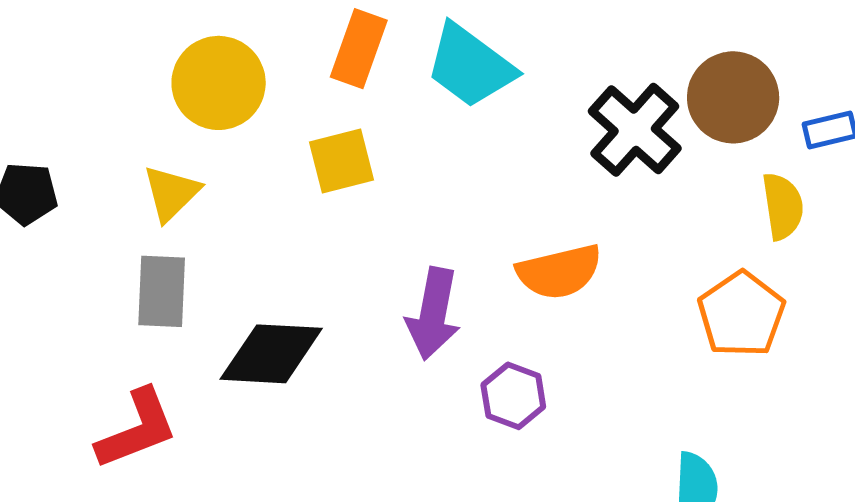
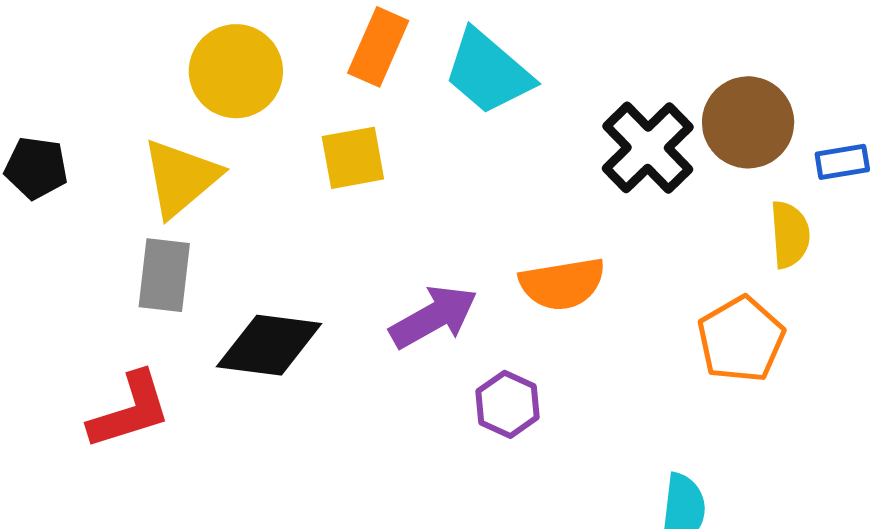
yellow triangle: (171, 193) -> (181, 178), size x1.4
purple arrow: (433, 314) -> (434, 317), turned -134

